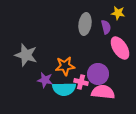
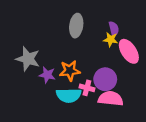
yellow star: (118, 13) -> (111, 40), moved
gray ellipse: (85, 24) -> (76, 26), moved
purple star: (45, 80) -> (47, 75), moved

